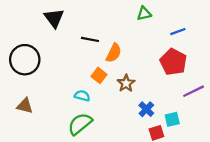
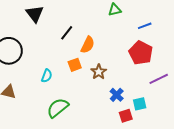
black line: (90, 39) -> (67, 33), turned -63
orange square: (99, 75) -> (75, 65), turned 32
cyan semicircle: (82, 96) -> (47, 76), moved, turned 96

